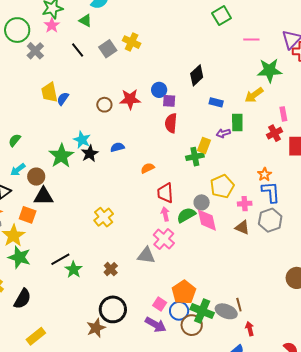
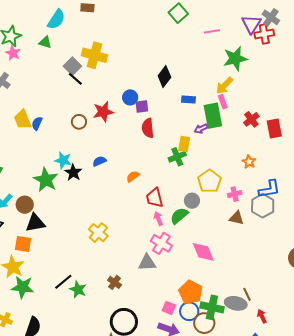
yellow cross: (132, 42) -> (94, 55), size x1.4
black line: (78, 50) -> (75, 79), moved
pink rectangle: (283, 114) -> (223, 102), moved
green rectangle: (237, 123) -> (213, 116), size x1.4
blue L-shape: (271, 192) -> (269, 189), moved, turned 95
pink diamond: (207, 220) -> (203, 252), moved

